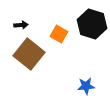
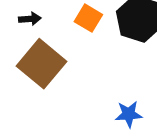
orange square: (59, 34) -> (88, 18), moved

